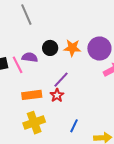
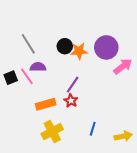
gray line: (26, 15) -> (28, 44), moved
black circle: (50, 48) -> (65, 46), moved

